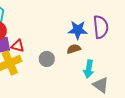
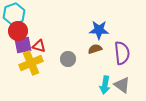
purple semicircle: (101, 27) -> (122, 53), moved
cyan arrow: (89, 69) -> (105, 85), moved

